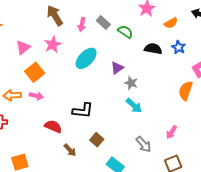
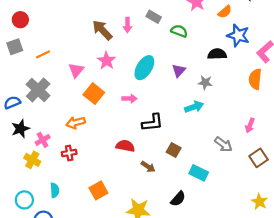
gray rectangle: (103, 22) -> (154, 17), moved
pink arrow: (82, 24) -> (127, 25), moved
blue star: (179, 47) -> (238, 35), size x1.5
black semicircle: (153, 49) -> (217, 54), moved
gray star: (131, 83) -> (205, 83), moved
pink arrow: (36, 96) -> (129, 99), moved
cyan arrow: (134, 106) -> (194, 107), moved, turned -48

